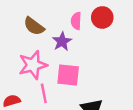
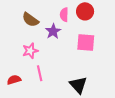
pink star: (33, 65) -> (30, 51), size x0.7
pink square: (68, 75) -> (86, 42), moved

